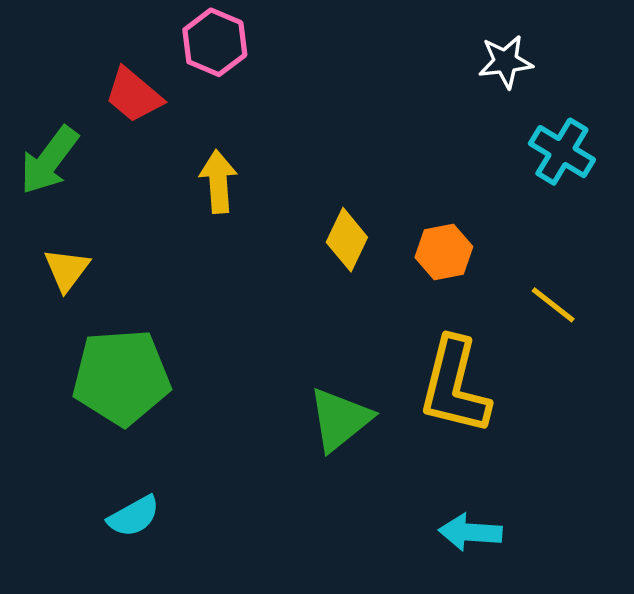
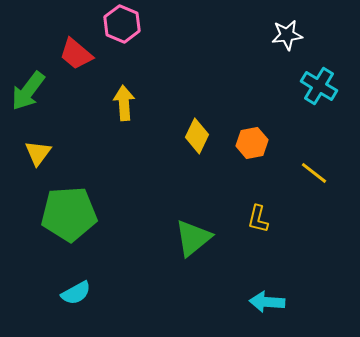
yellow L-shape: (454, 386) -> (258, 219), size x0.5

